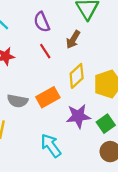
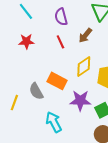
orange rectangle: (48, 97) -> (57, 81), turned 48
gray semicircle: (17, 101) -> (36, 91), moved, turned 42

